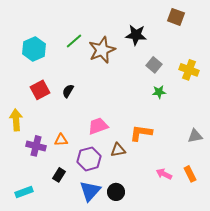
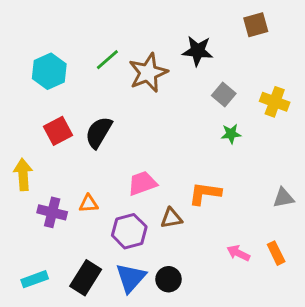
brown square: (176, 17) -> (256, 25), turned -36
black semicircle: (68, 91) -> (99, 132), size x1.6
black rectangle: (59, 175) -> (86, 278), moved, size x1.6

